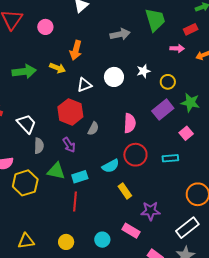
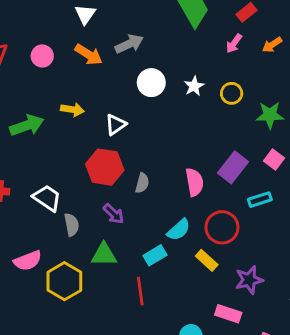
gray arrow: (120, 34) -> (129, 44), moved
pink arrow: (177, 48) -> (234, 43), turned 136
orange arrow: (76, 50) -> (89, 55), moved, turned -60
white circle: (114, 77) -> (151, 83), moved
purple rectangle: (163, 110) -> (233, 167), moved
pink semicircle: (130, 123) -> (195, 182), moved
red circle: (135, 155) -> (222, 227), moved
cyan rectangle: (80, 177) -> (155, 255), moved

